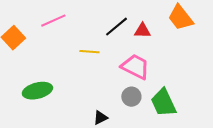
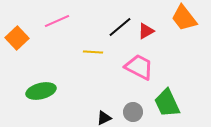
red triangle: (142, 31) -> (146, 31), turned -30
gray circle: (131, 97) -> (133, 112), moved

